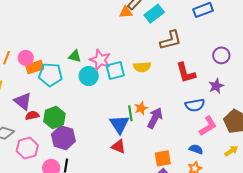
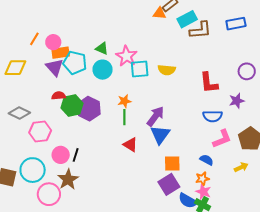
brown L-shape: (171, 40) -> (200, 30), moved
cyan circle: (89, 76) -> (103, 70), moved
purple triangle: (23, 101) -> (55, 67), moved
orange star: (141, 108) -> (124, 101), moved
green line: (130, 113) -> (124, 117), moved
red semicircle: (32, 115) -> (59, 96), moved
purple arrow: (155, 118) -> (155, 116), moved
blue triangle: (119, 124) -> (160, 135), moved
purple hexagon: (63, 138) -> (89, 109), moved

